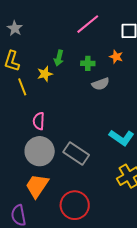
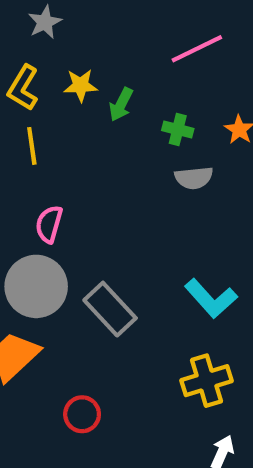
yellow star: (45, 74) -> (81, 85), moved
red circle: (75, 205) -> (82, 414), size x0.6

